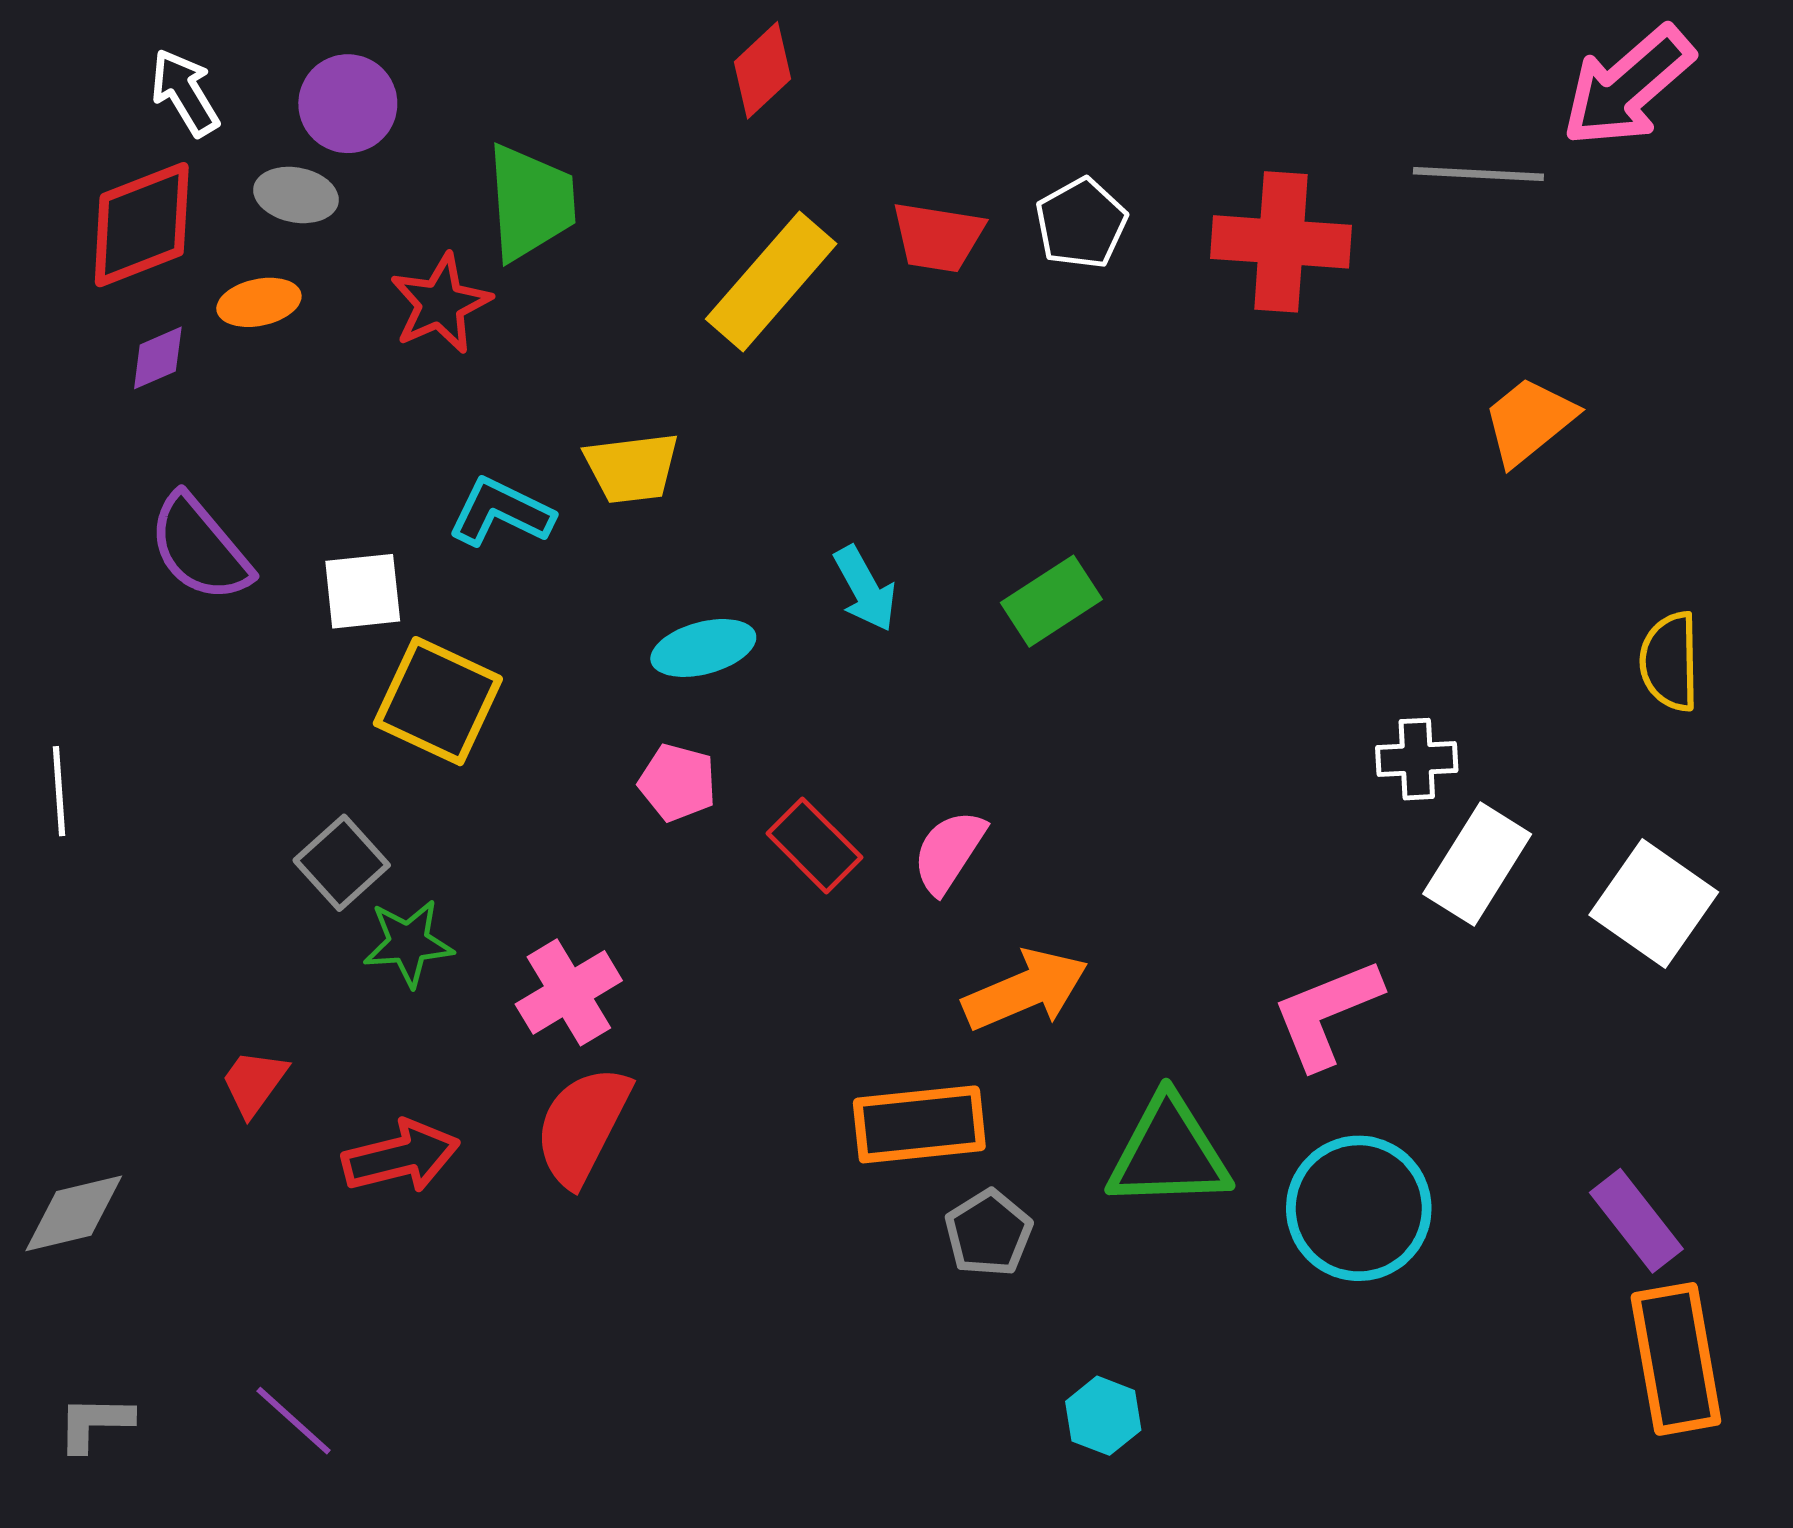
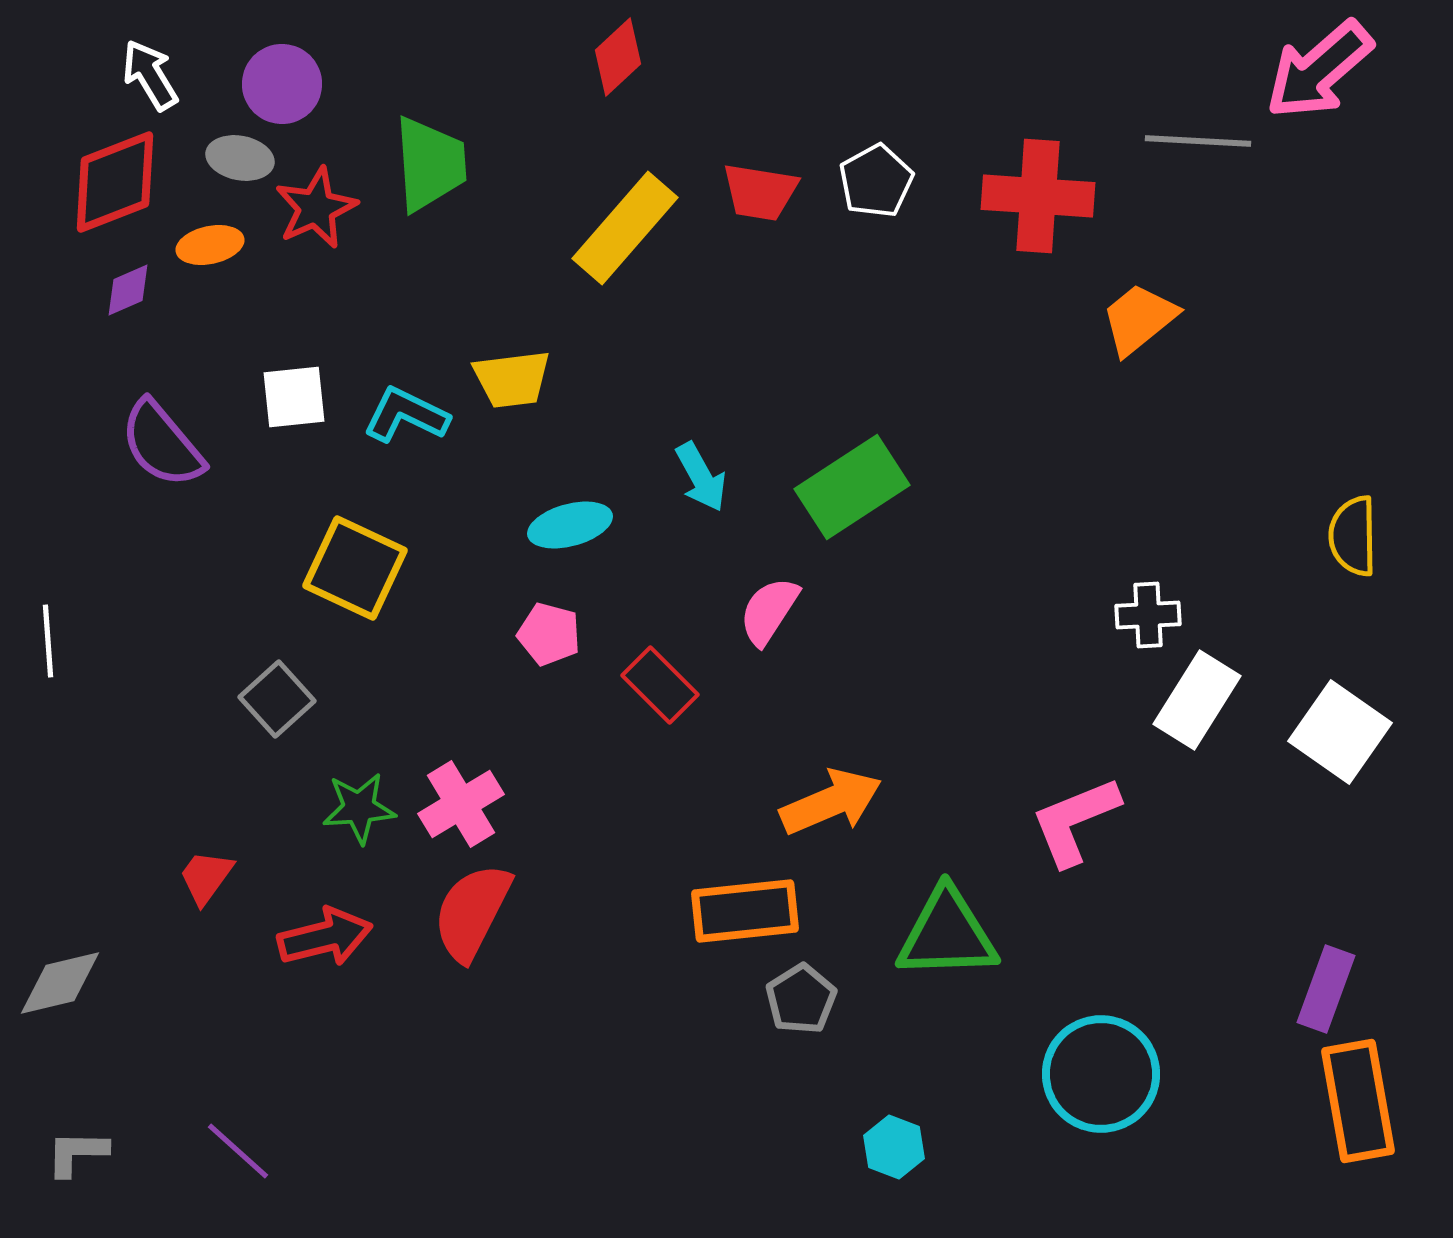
red star: (440, 304) -> (316, 208), moved
orange trapezoid: (1529, 421) -> (1139, 319), moved
white square: (363, 591) -> (294, 397), moved
green rectangle: (1051, 601) -> (852, 487), size x1.4
pink semicircle: (949, 852) -> (769, 611), moved
green star: (408, 943) -> (359, 808), moved
cyan circle: (1359, 1208) -> (1101, 1074), moved
purple rectangle: (1636, 1221) -> (1326, 989), turned 58

